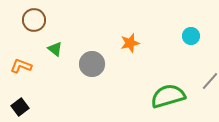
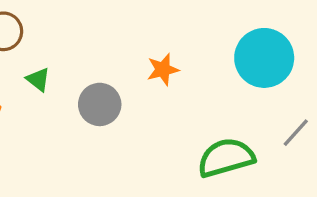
cyan circle: (191, 36) -> (264, 58), size x2.0

